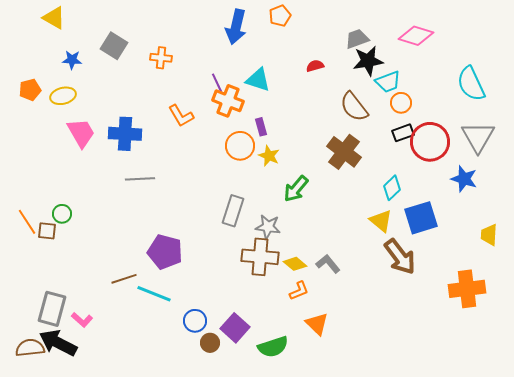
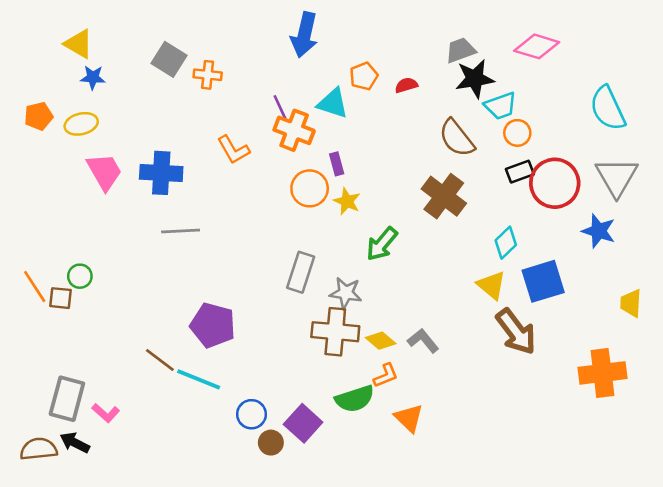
orange pentagon: (280, 16) -> (364, 76), moved
yellow triangle: (54, 18) -> (79, 44), moved
gray square: (114, 46) -> (169, 59), moved
brown line: (124, 279) -> (160, 360), turned 55
black arrow: (58, 343) -> (75, 443), size x0.6
green semicircle: (273, 347) -> (355, 399), moved

